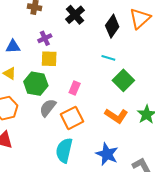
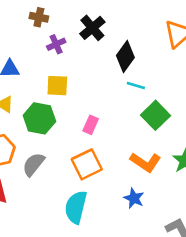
black diamond: (112, 26) -> (125, 56), moved
purple cross: (45, 38) -> (56, 44), moved
gray semicircle: (48, 108) -> (34, 164), moved
blue star: (107, 154) -> (134, 198), moved, size x0.7

